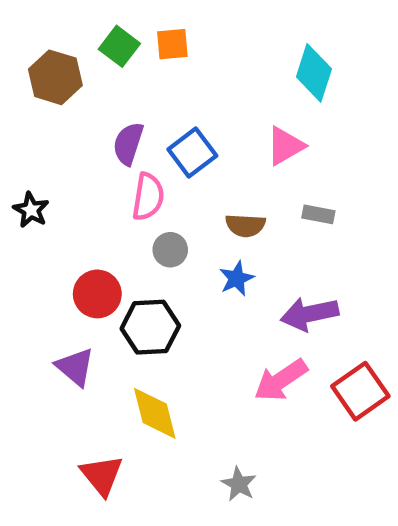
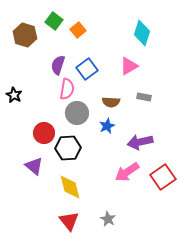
orange square: (172, 44) -> (78, 30), moved, turned -35
gray circle: (170, 250) -> (77, 113), size x1.5
red triangle: (102, 475) -> (69, 221), moved

